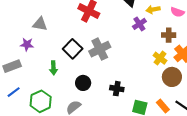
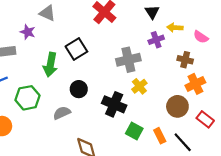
gray cross: (100, 49) -> (128, 60), moved
yellow cross: (160, 58) -> (139, 86), moved
green arrow: (53, 68) -> (50, 65), size x1.5
black cross: (117, 89) -> (114, 104), size x1.5

